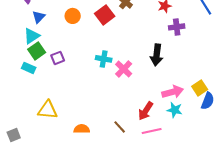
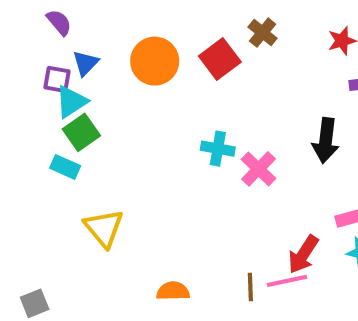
orange circle: (73, 16) -> (155, 61), size x1.5
purple square: (58, 58) -> (57, 79), moved, turned 32
yellow triangle: (48, 110) -> (104, 228), moved, turned 45
brown line: (120, 127) -> (250, 287), turned 40
pink line: (152, 131) -> (287, 281), moved

